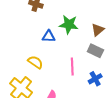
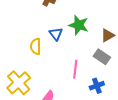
blue triangle: (49, 36) -> (56, 34), turned 40
yellow semicircle: (35, 62) -> (36, 46), moved, turned -133

